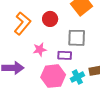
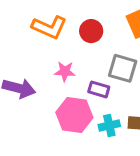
orange L-shape: (22, 23) -> (49, 27), turned 60

